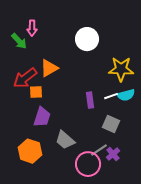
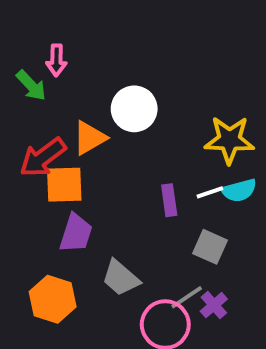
white circle: (87, 39) -> (134, 109), moved
orange square: (36, 92) -> (64, 185), size x1.5

